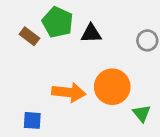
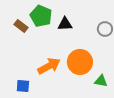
orange arrow: (69, 92) -> (49, 66), turned -35
green triangle: (142, 113) -> (101, 81), turned -40

